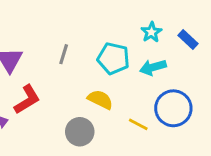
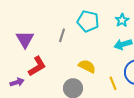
cyan pentagon: (113, 59) -> (88, 21), moved
yellow line: (138, 124) -> (113, 83), turned 40

